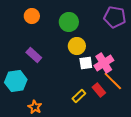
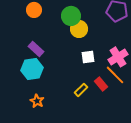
yellow circle: (77, 46) -> (79, 29), moved
pink cross: (104, 63) -> (118, 57), moved
cyan hexagon: (16, 81) -> (32, 69), moved

